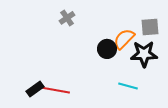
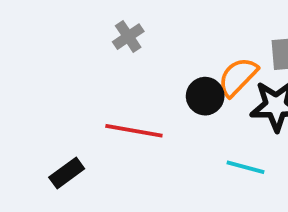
red line: (55, 90) -> (134, 131), moved

